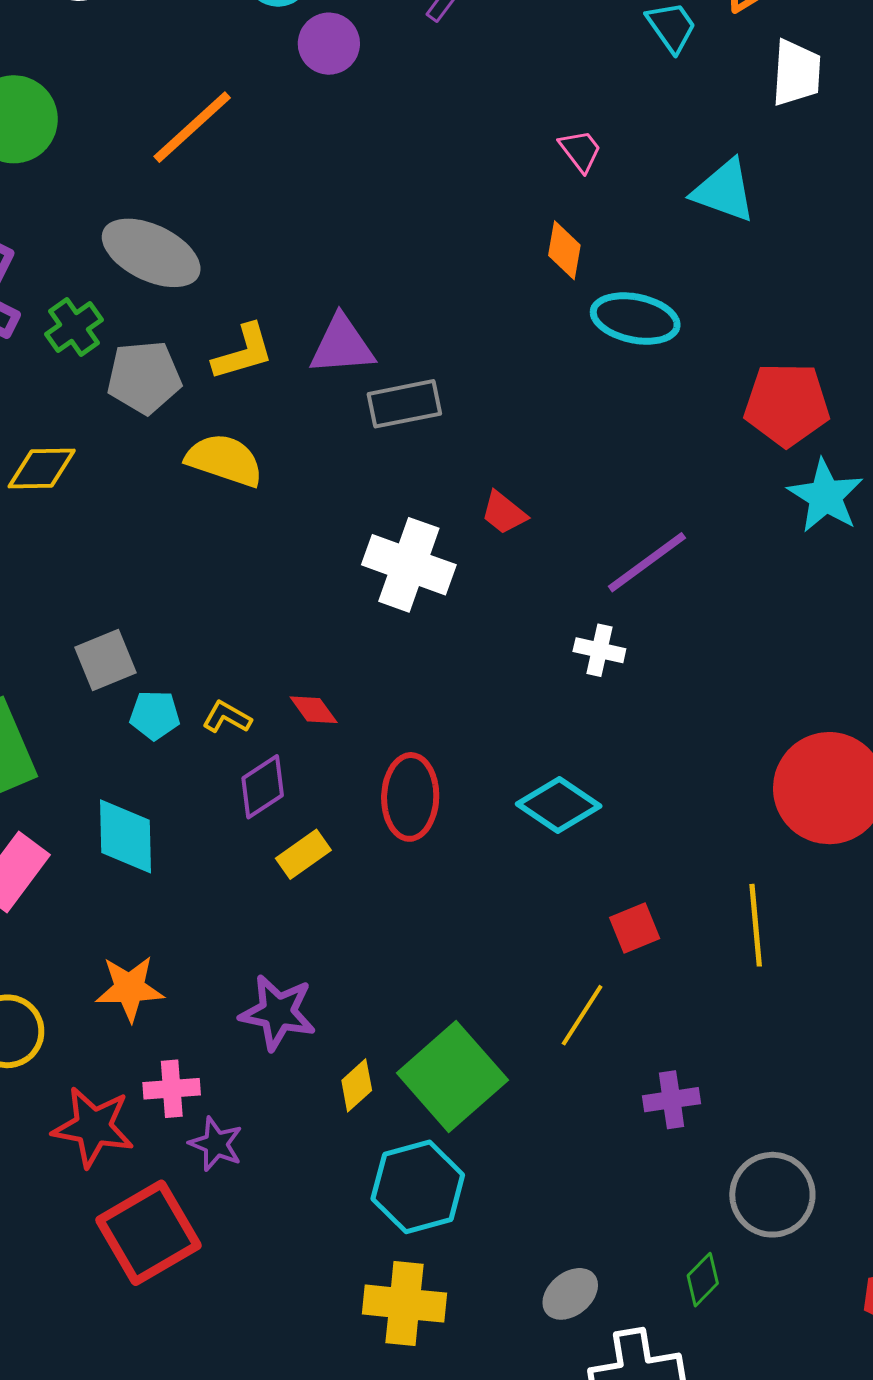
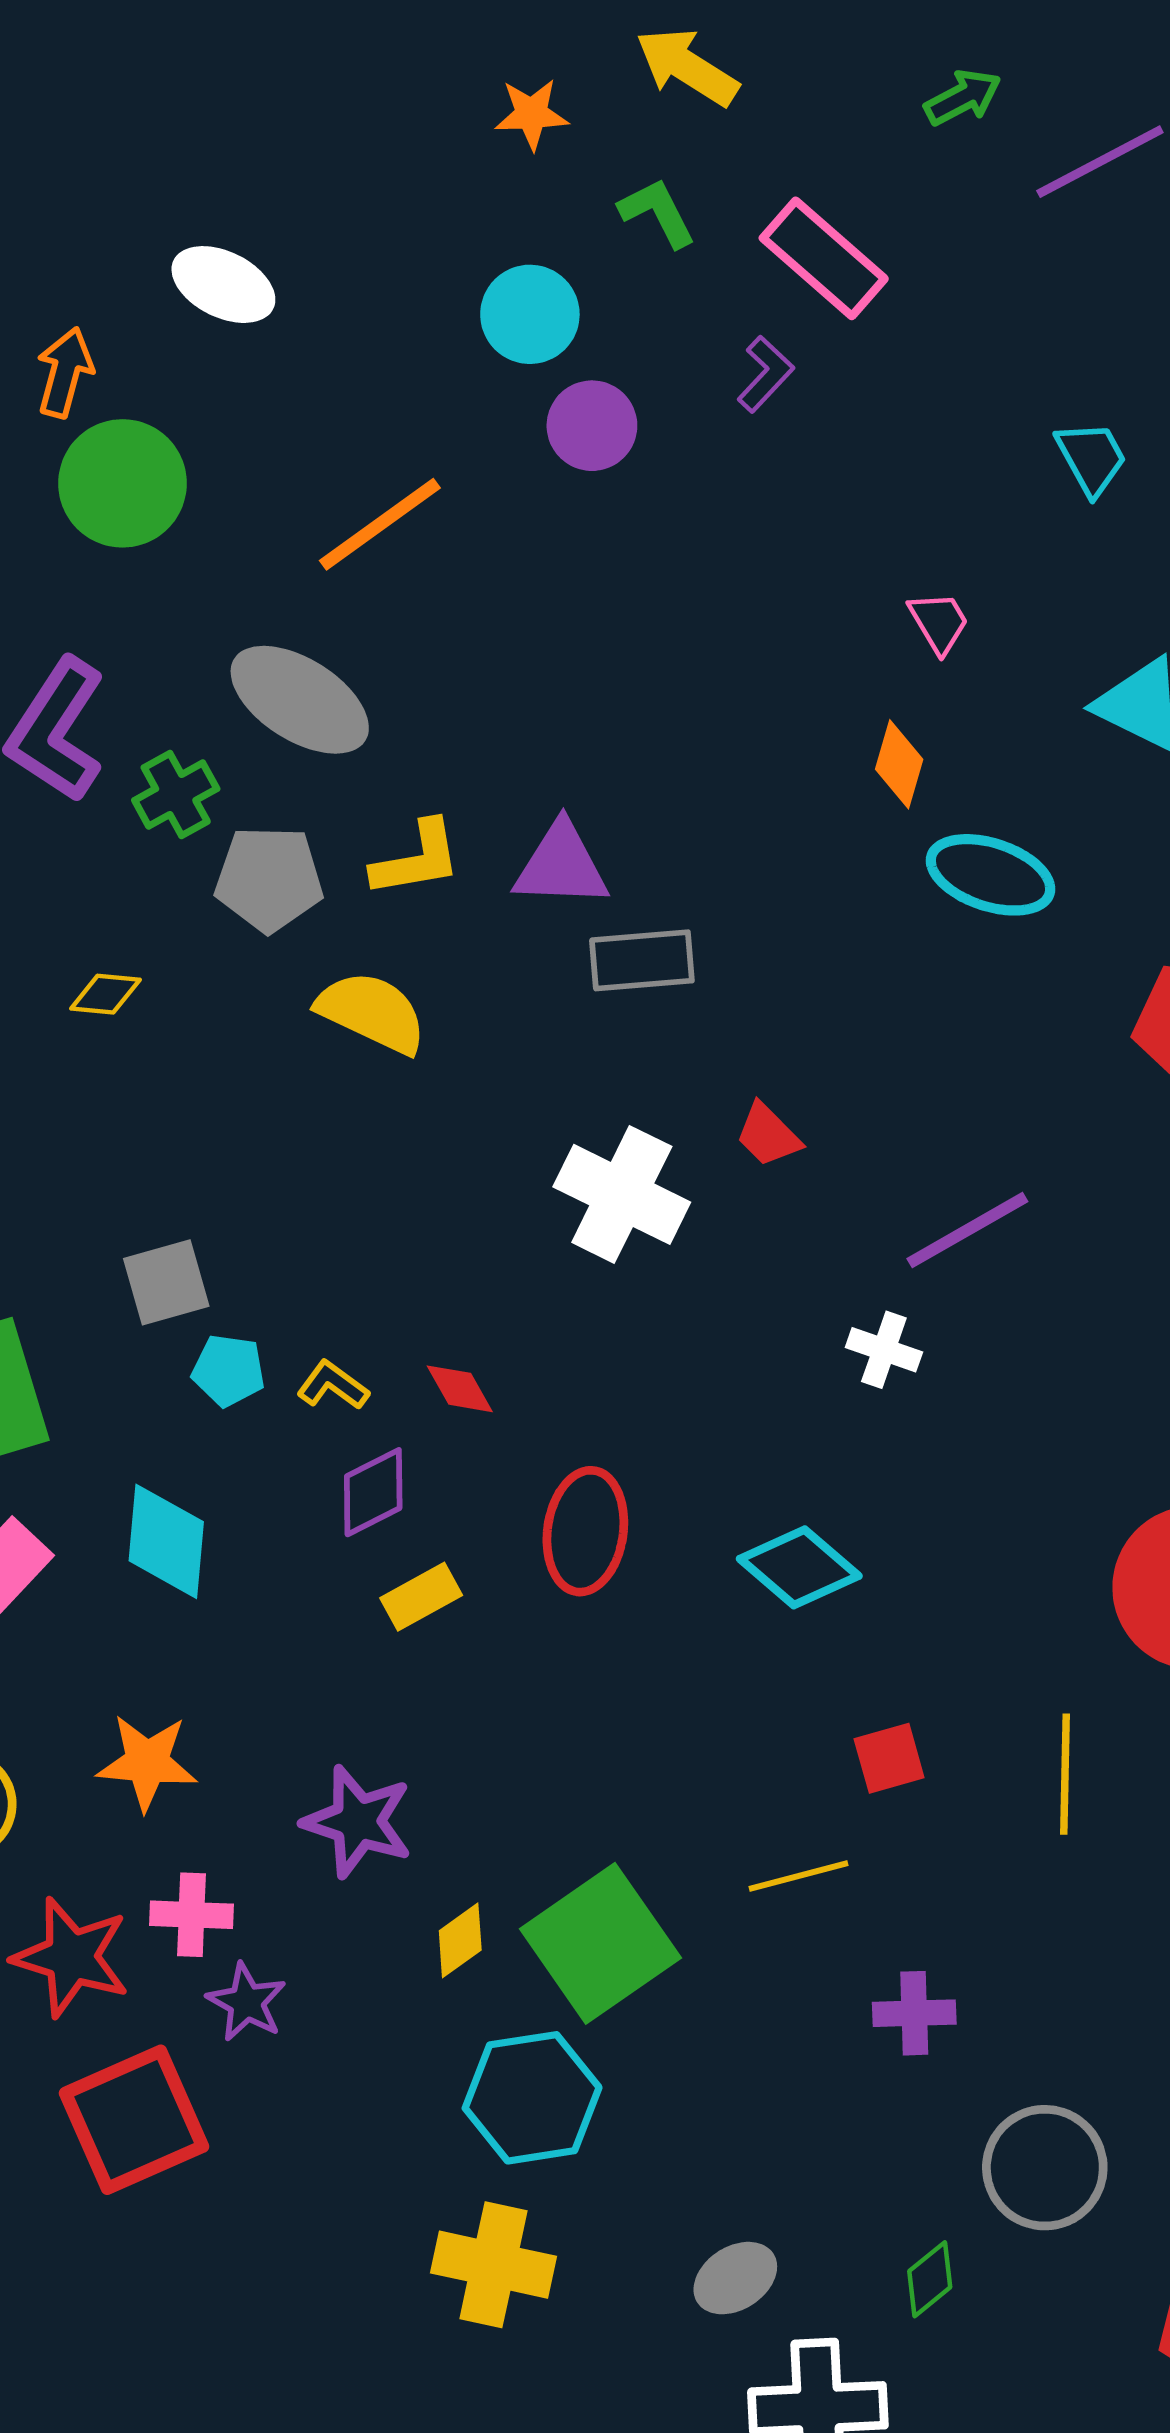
yellow diamond: (42, 468) -> (105, 994), size x0.7
yellow line: (582, 1015) -> (799, 1876), turned 36

